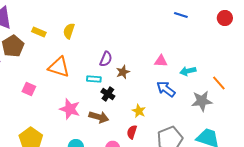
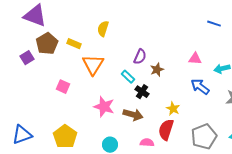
blue line: (181, 15) -> (214, 24), moved
yellow rectangle: (39, 32) -> (74, 44), moved
orange triangle: (59, 67) -> (93, 65), turned 45
cyan rectangle: (94, 79) -> (128, 77), turned 40
red semicircle: (132, 132) -> (166, 130), size x1.5

